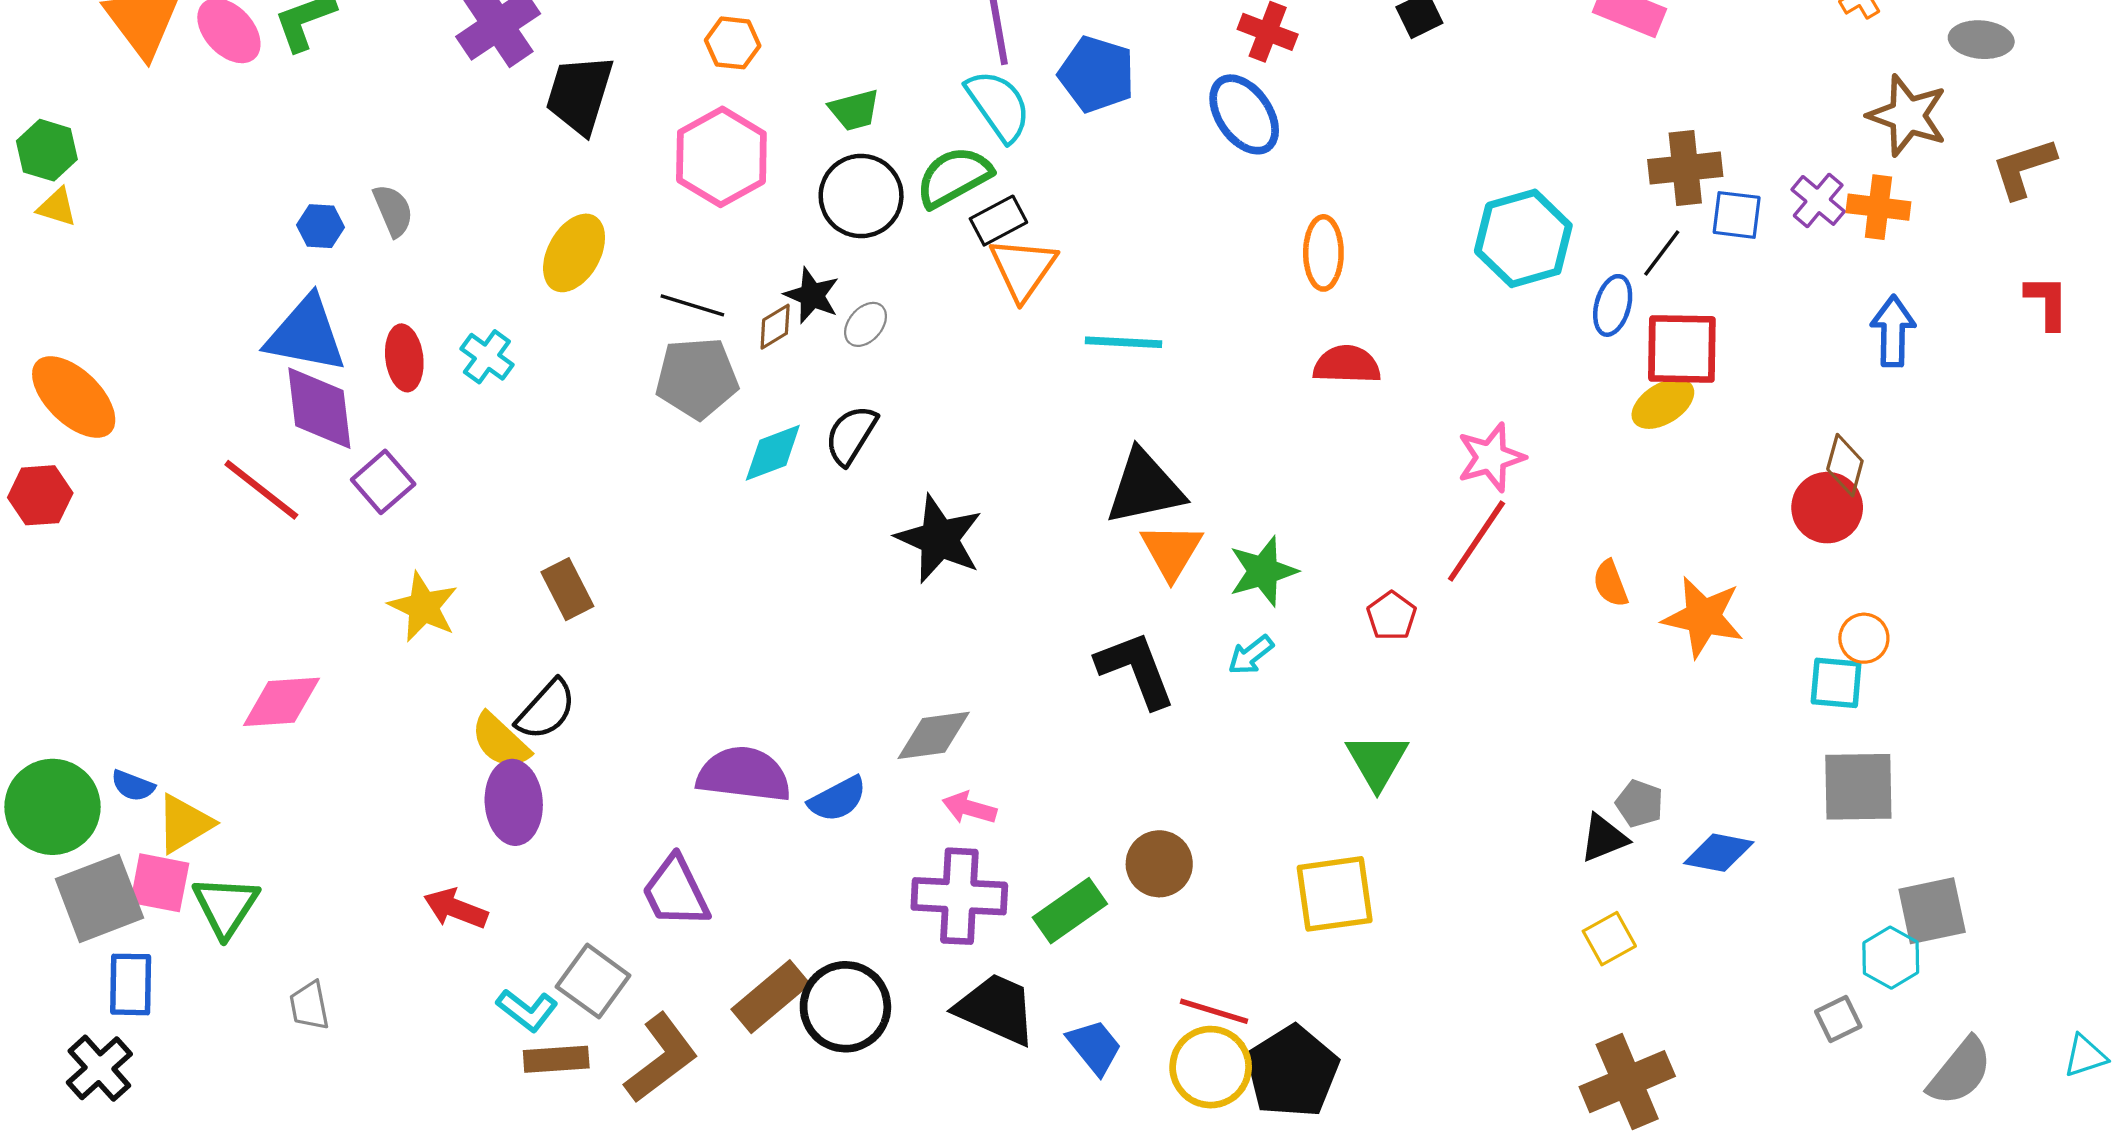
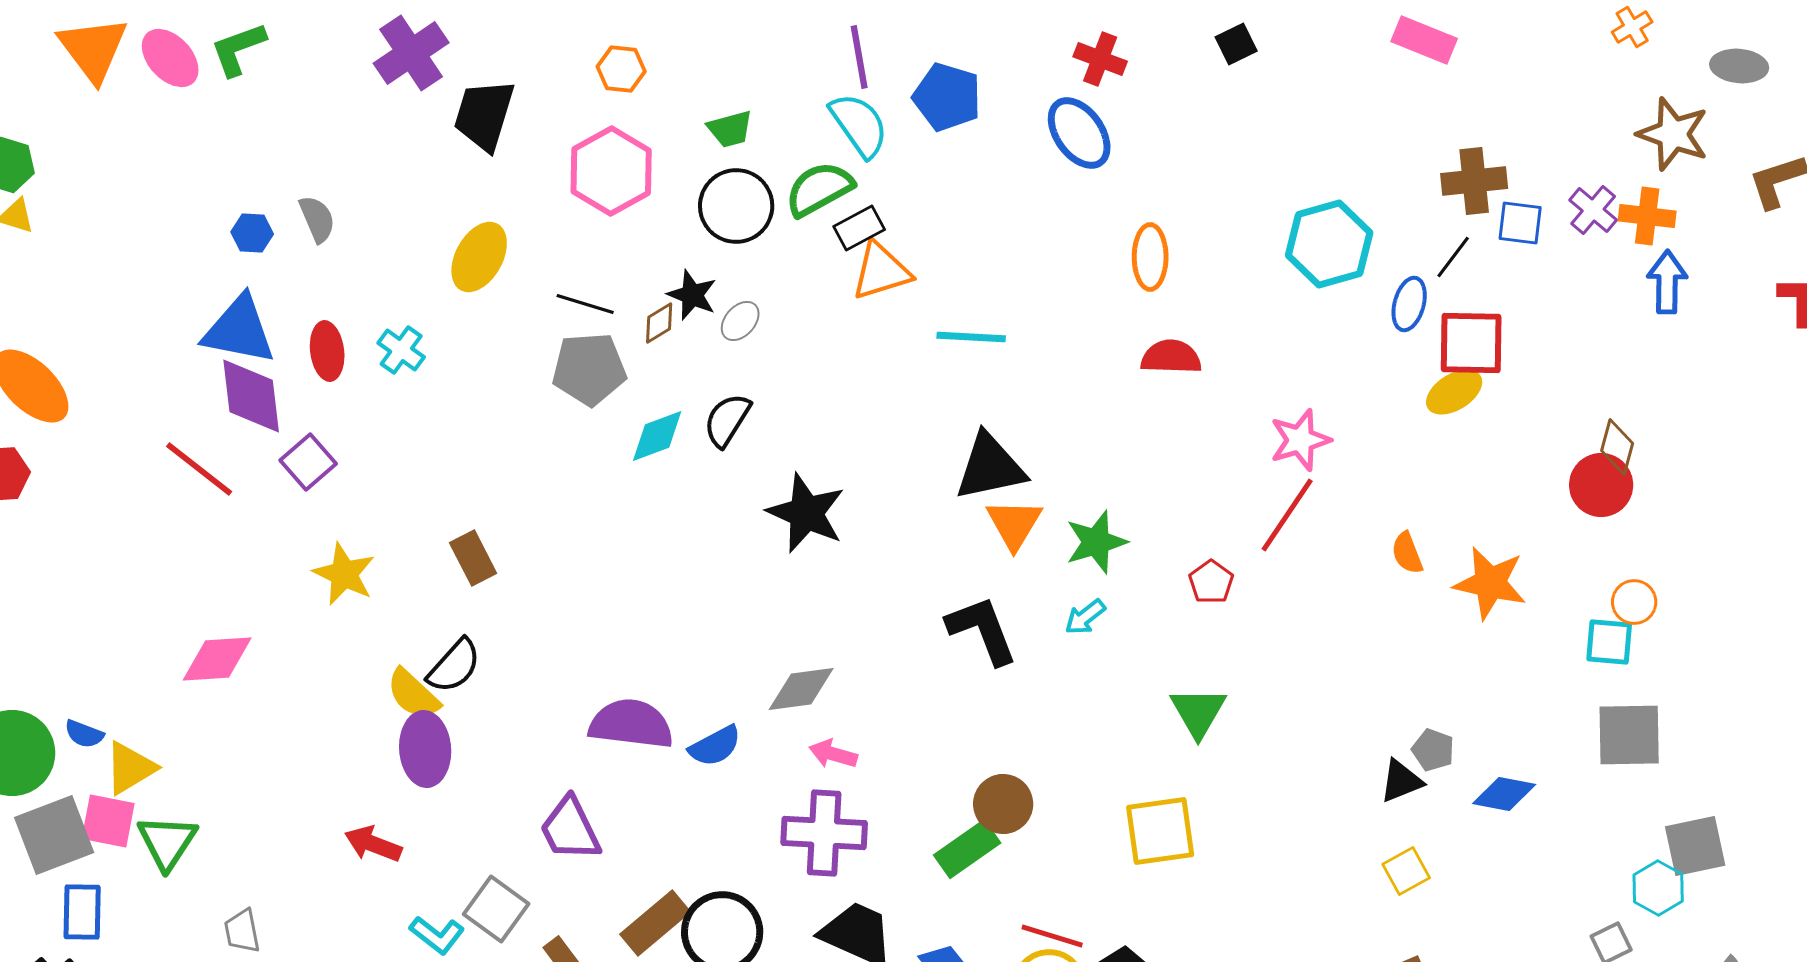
orange triangle: (1023, 269) -> (881, 271), turned 38
blue arrow: (1893, 331) -> (1667, 282), moved
green rectangle: (1070, 911) -> (967, 849), moved

